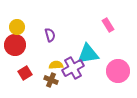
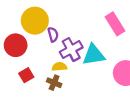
pink rectangle: (108, 25) -> (115, 24), size x1.5
yellow circle: (17, 27) -> (35, 21), moved, size x1.6
purple cross: (73, 68) -> (71, 50), moved

